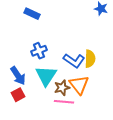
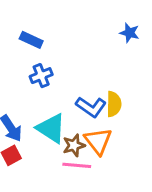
blue cross: (39, 51) -> (41, 76), moved
cyan triangle: (46, 76) -> (51, 128), turned -30

